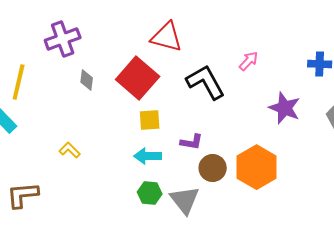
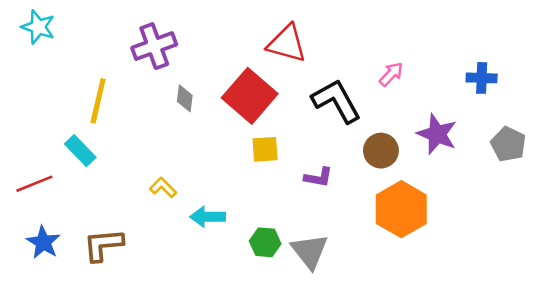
cyan arrow: (148, 156) -> (208, 217), moved
brown circle: (213, 168) -> (381, 151), moved

